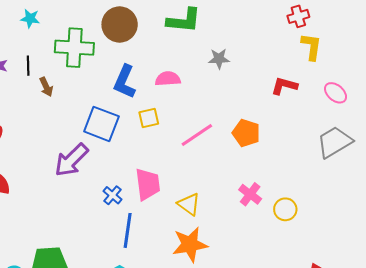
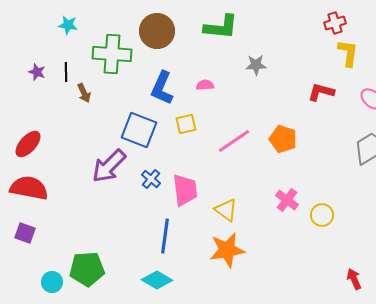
pink semicircle: (168, 79) -> (205, 85), size x0.7
blue cross: (113, 195) -> (151, 179), moved

